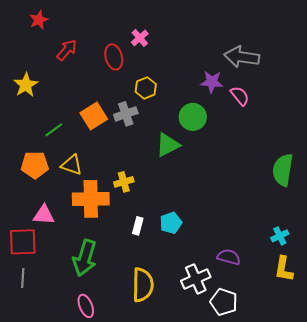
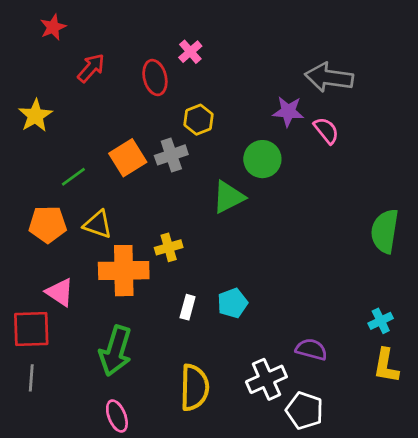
pink triangle: (44, 215) -> (60, 292), turned 30

